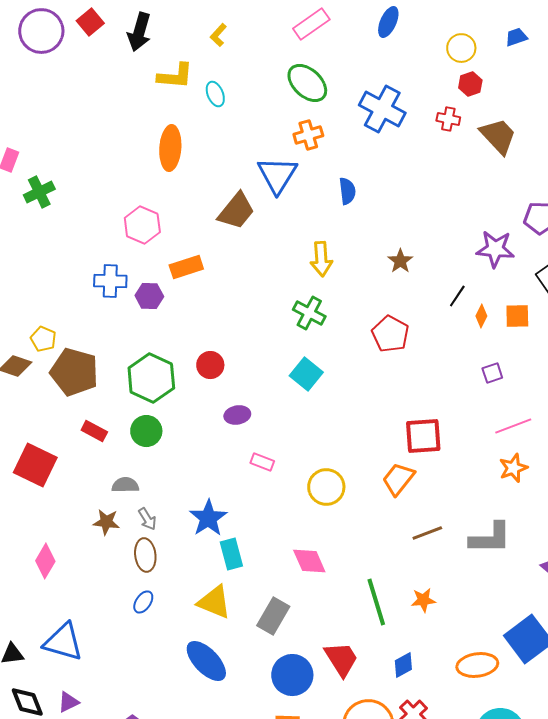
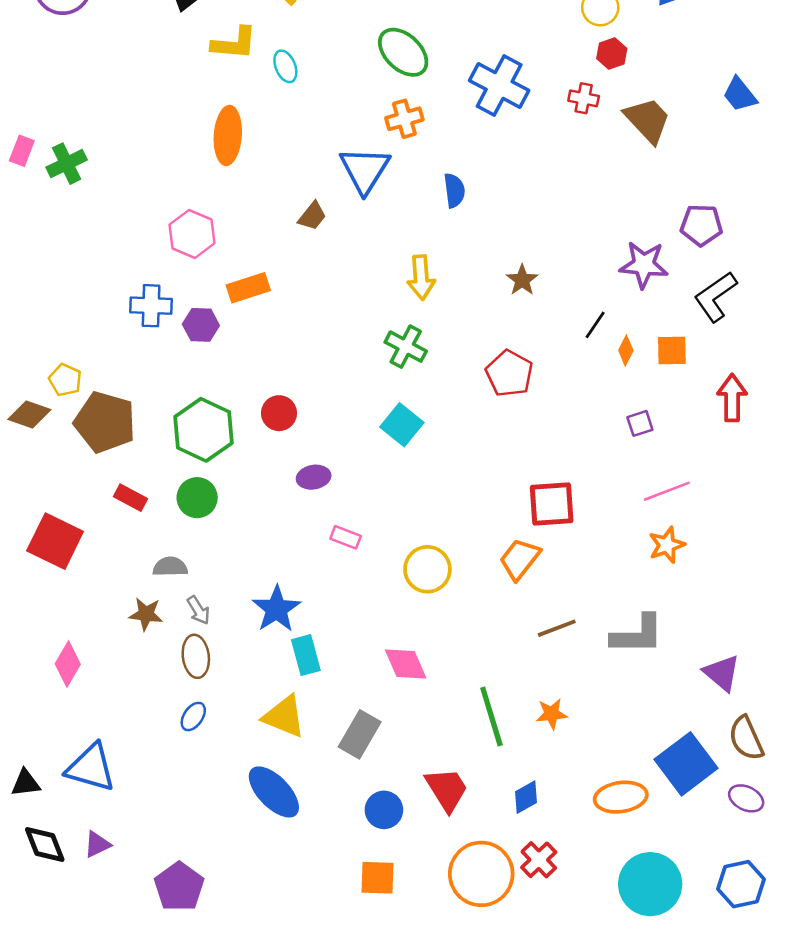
green cross: (39, 192) -> (67, 164), moved
brown trapezoid: (236, 211) -> (312, 216), size x0.6
blue circle: (292, 675) -> (384, 810), size x0.7

